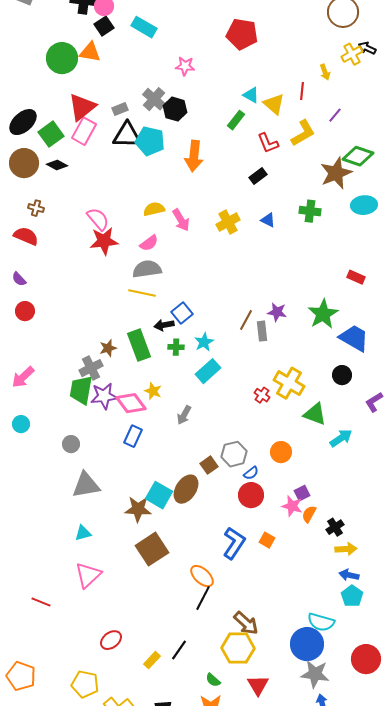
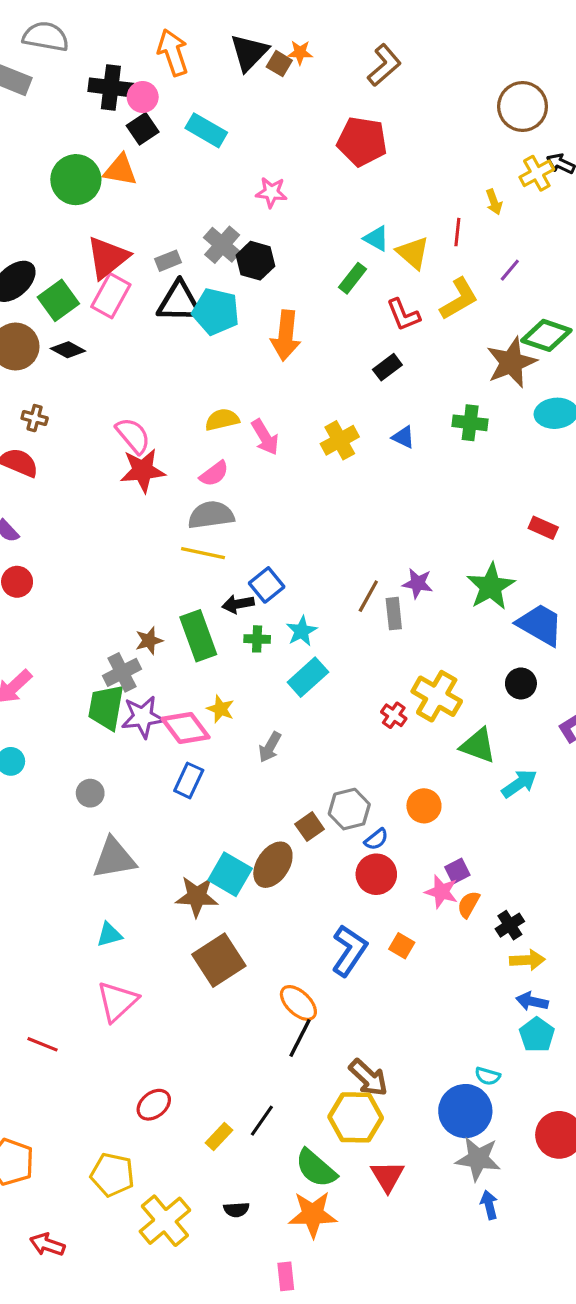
cyan semicircle: (321, 622) -> (488, 1076), size x0.6
green semicircle: (213, 680) -> (316, 1168), size x1.8

